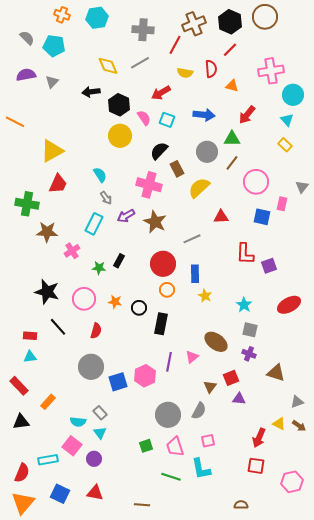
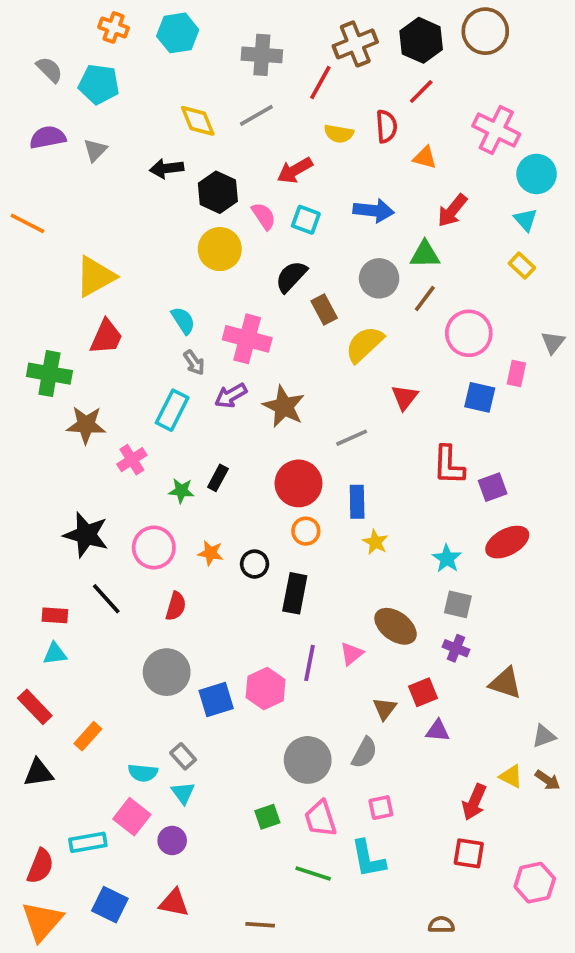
pink cross: (271, 71) -> (496, 130), turned 35
pink cross: (149, 185) -> (247, 339), moved
red triangle: (221, 217) -> (405, 397), turned -49
red ellipse: (289, 305) -> (507, 542), moved

